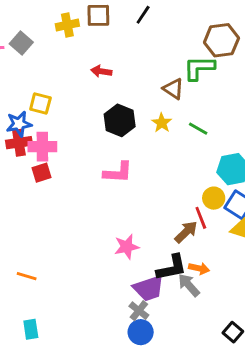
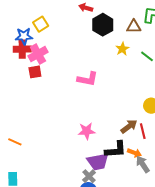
brown triangle: (173, 89) -> (134, 27), turned -42
yellow square: (40, 104) -> (41, 24), turned 35
black hexagon: (120, 120) -> (103, 25), moved
pink cross: (42, 147) -> (38, 54), turned -36
red line: (201, 218) -> (143, 131), moved
gray arrow: (189, 285) -> (143, 164), moved

